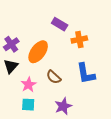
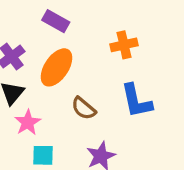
purple rectangle: (60, 24) -> (56, 21), moved
pink star: (29, 85) -> (28, 122), moved

